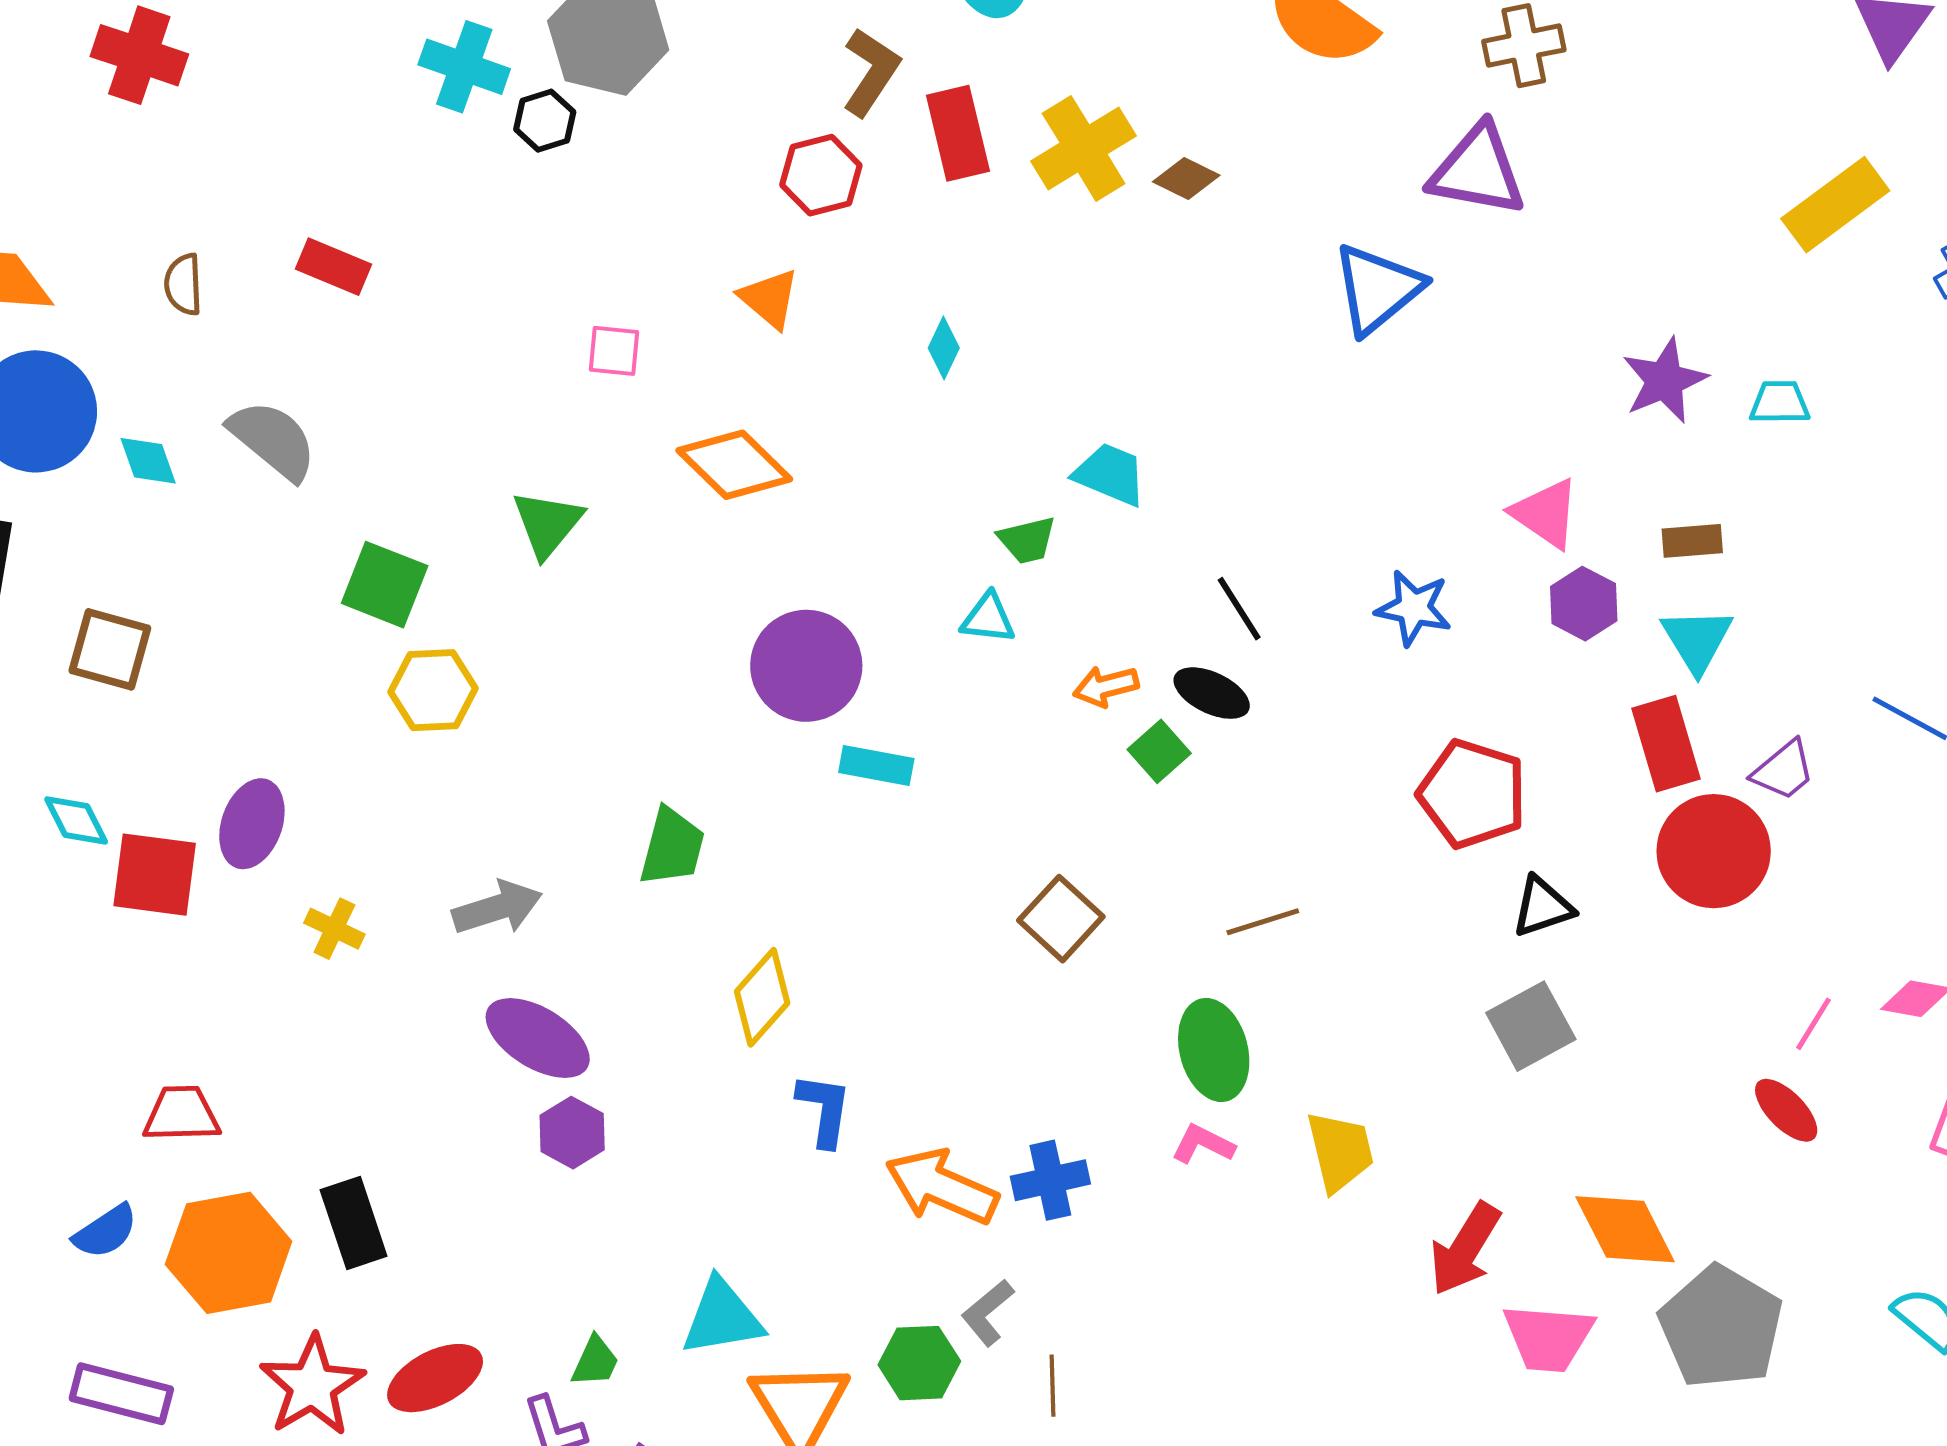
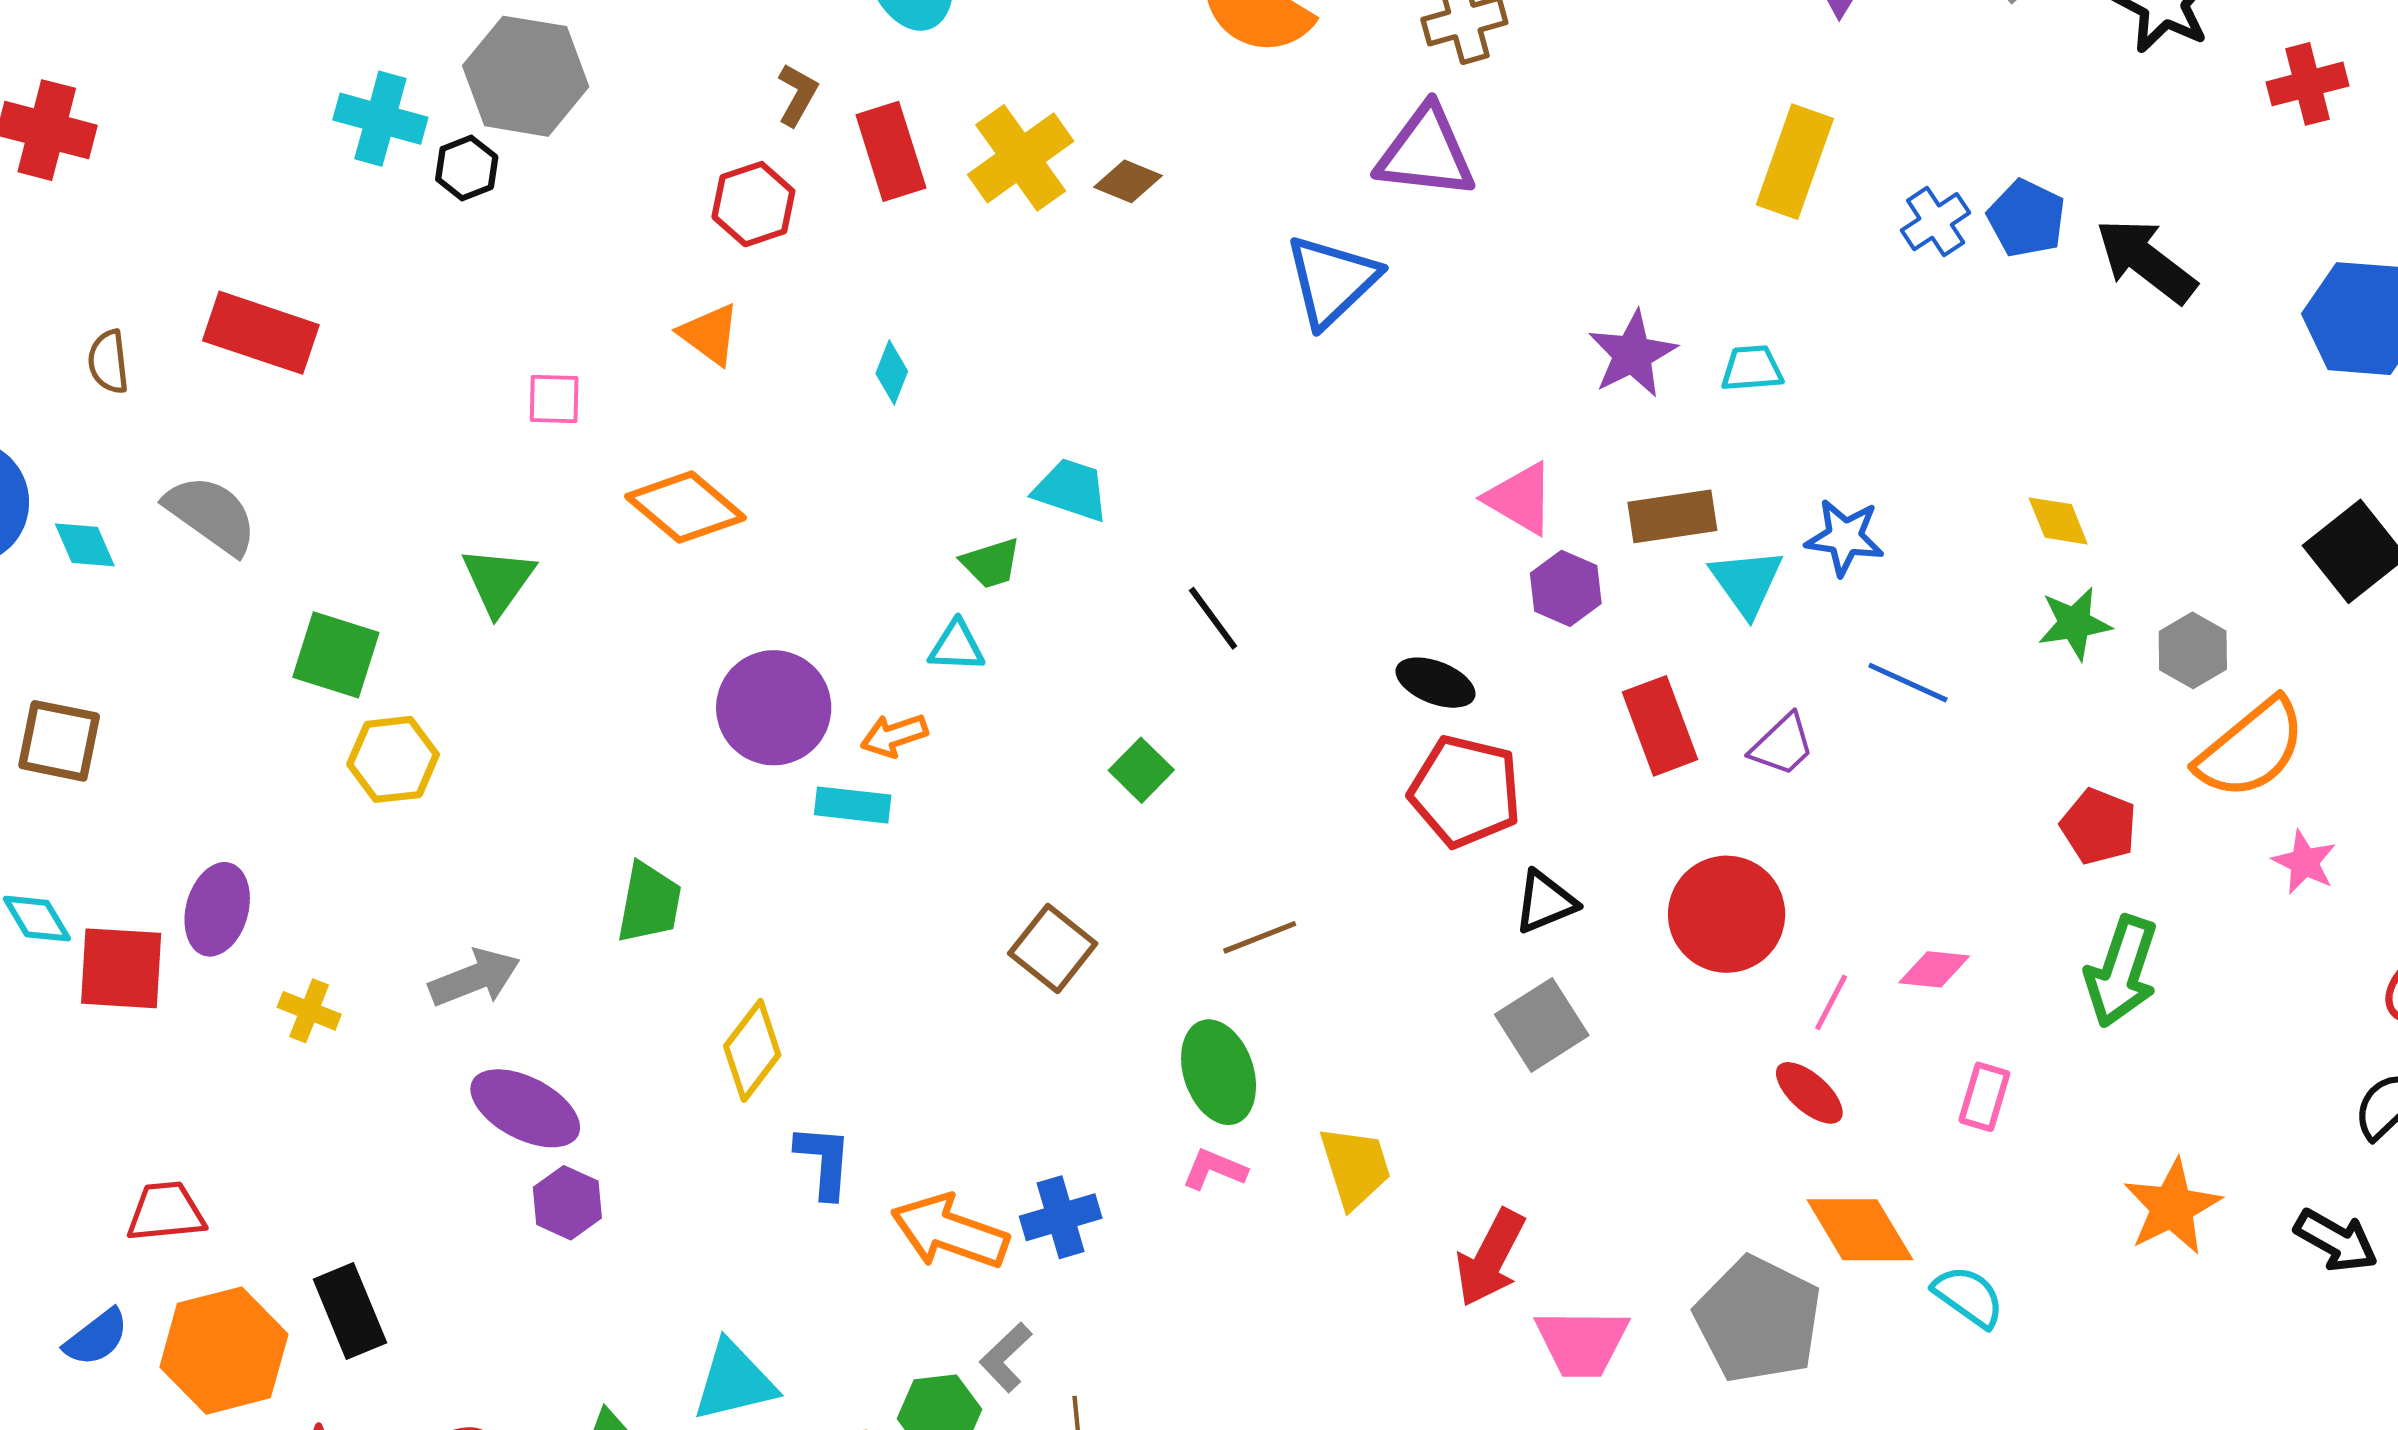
brown L-shape: (871, 72) -> (797, 95), size x0.7
yellow rectangle: (1835, 205) -> (1795, 162), turned -30
red rectangle: (334, 267) -> (261, 333), size x1.5
brown rectangle: (1692, 541) -> (1672, 516), size x1.4
blue star: (1414, 608) -> (1845, 537), moved
cyan triangle: (1697, 640) -> (1746, 582), moved
orange arrow: (1106, 686) -> (894, 735), moved
black ellipse: (1212, 693) -> (1435, 683), moved
red circle: (1714, 851) -> (1727, 914), moved
orange diamond: (1625, 1229) -> (1860, 1230), moved

